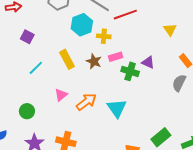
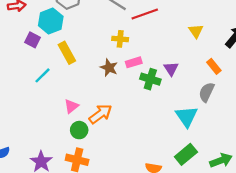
cyan hexagon: (82, 25) -> (51, 21), moved
yellow rectangle: (67, 59) -> (67, 53), moved
purple triangle: (148, 62) -> (171, 69), turned 32
cyan triangle: (117, 108) -> (187, 116), moved
green circle: (27, 111) -> (79, 130), moved

